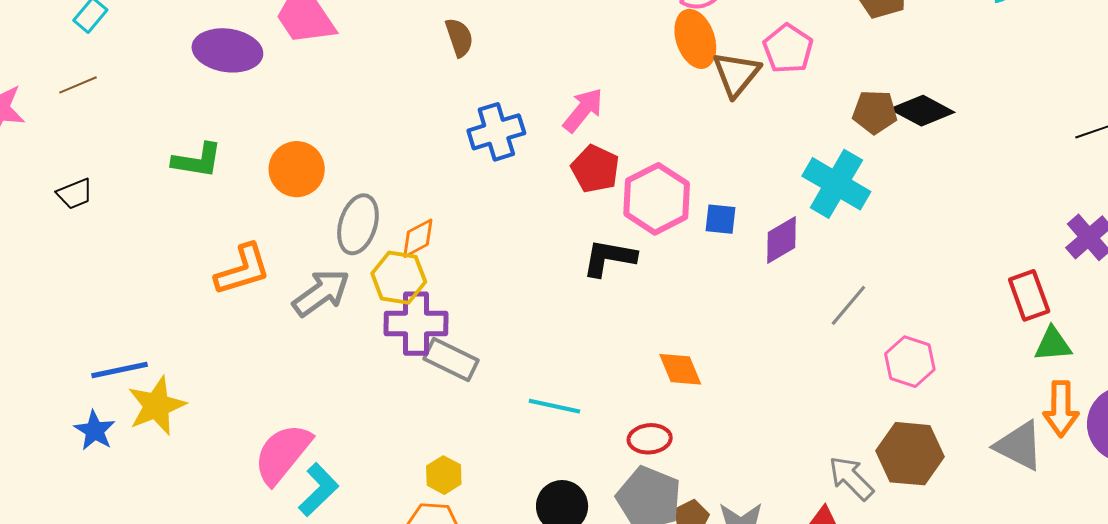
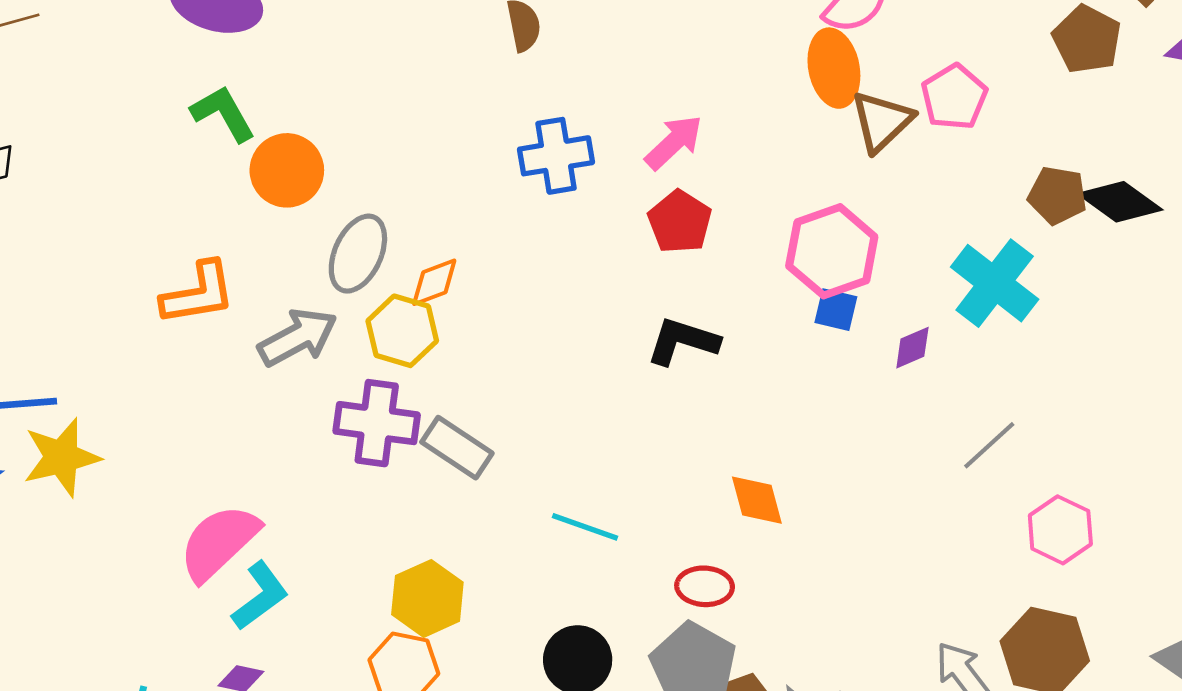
green L-shape: (197, 160) -> (223, 114), moved, turned -136
pink hexagon: (657, 199) -> (832, 251), moved
purple diamond: (781, 240) -> (912, 348), size x0.7
purple cross: (416, 324) -> (377, 423), moved
yellow hexagon: (444, 475) -> (427, 598), size x1.5

